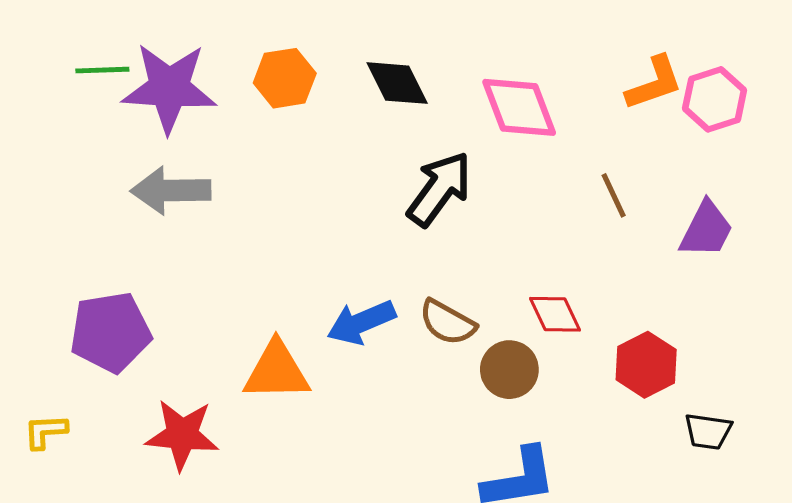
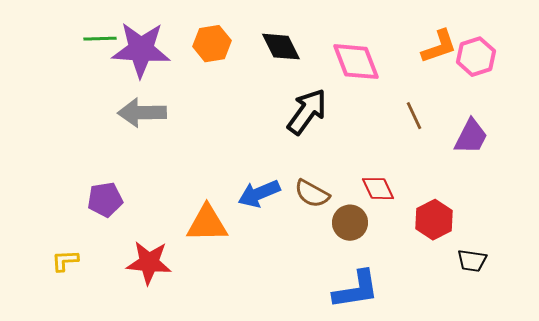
purple pentagon: (111, 332) -> (105, 200), size x0.7

